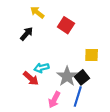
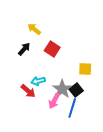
red square: (66, 25) -> (52, 49), moved
pink arrow: (54, 100) -> (54, 101), moved

